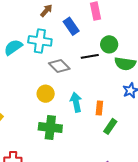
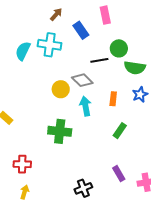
cyan semicircle: (13, 47) -> (23, 51), turned -30
gray diamond: (59, 66) -> (82, 80), moved
yellow circle: (46, 94) -> (61, 89), moved
orange rectangle: (99, 108) -> (113, 99), moved

